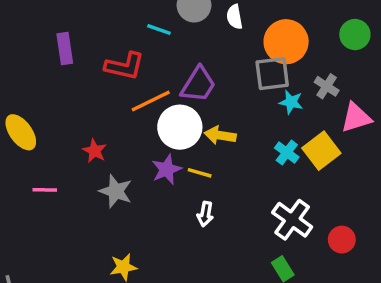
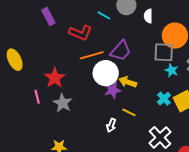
purple rectangle: (65, 48) -> (48, 17), turned -30
red star: (95, 151) -> (55, 78), size x1.5
purple star: (167, 169) -> (113, 90), moved
yellow line: (200, 173) -> (129, 112), moved
pink line: (45, 190) -> (37, 97), moved, turned 64

